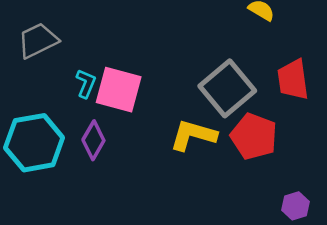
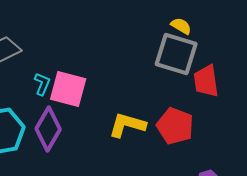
gray square: (227, 88) -> (176, 54), moved, turned -33
purple diamond: (93, 140) -> (48, 129), size x1.4

